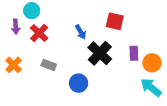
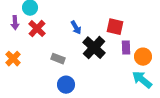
red square: (115, 21) -> (115, 27), moved
gray rectangle: (49, 65) -> (58, 59), moved
blue circle: (79, 83) -> (66, 85), moved

